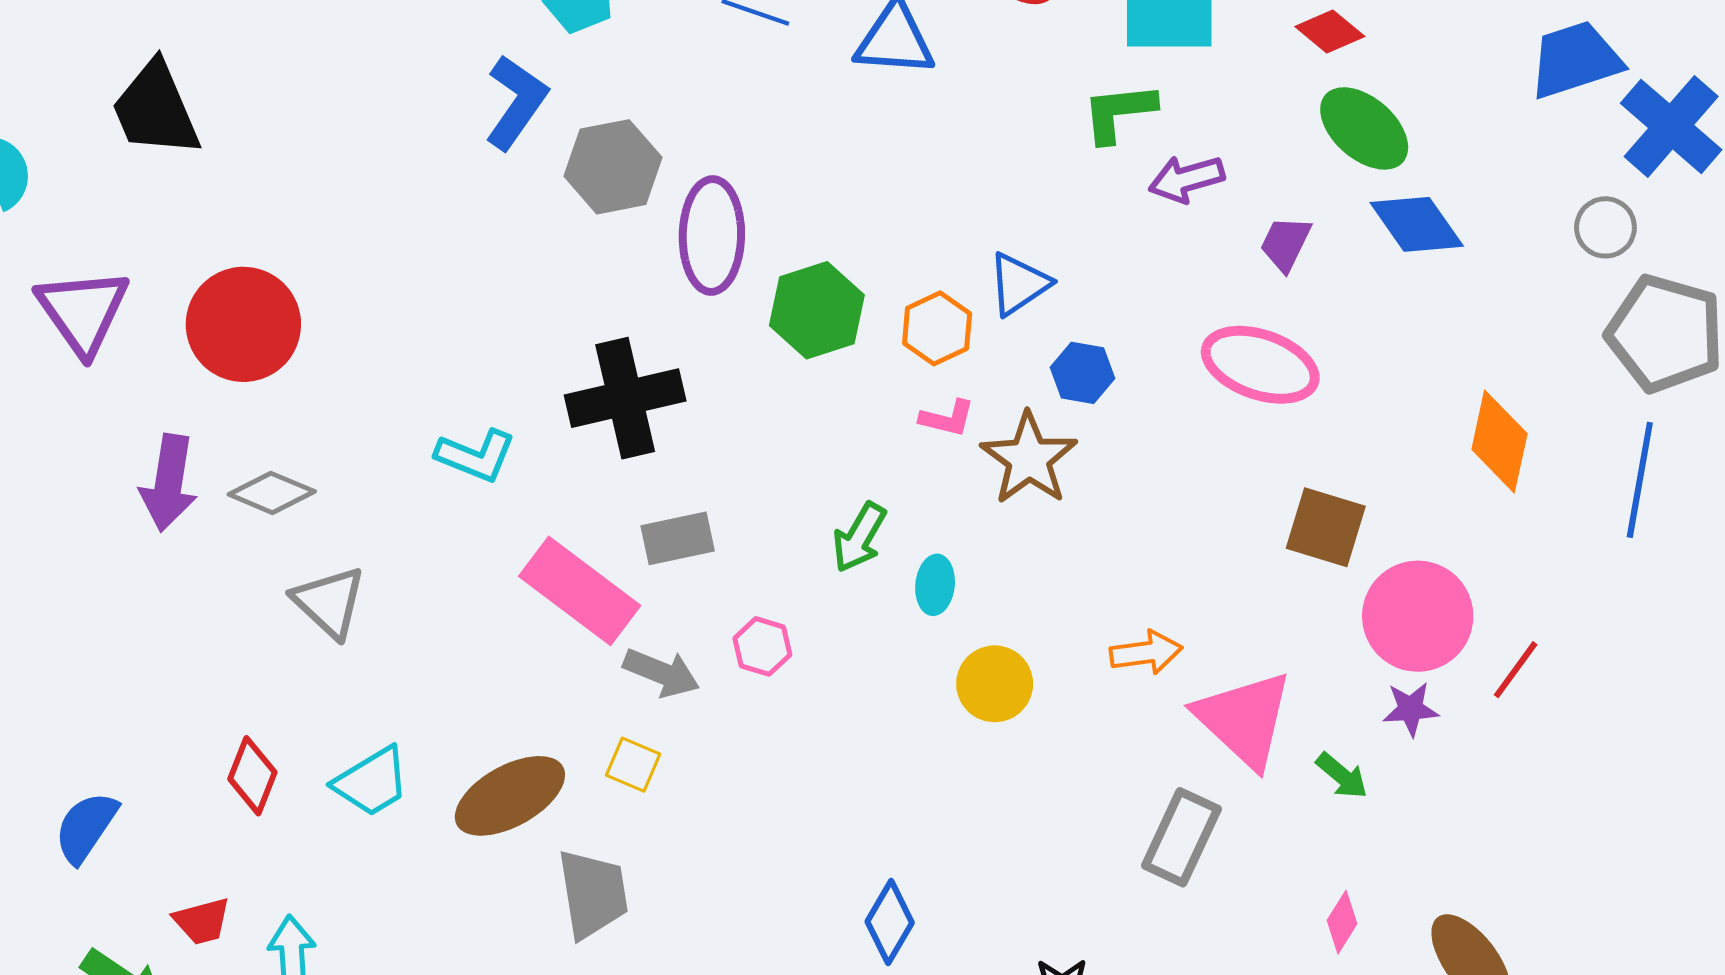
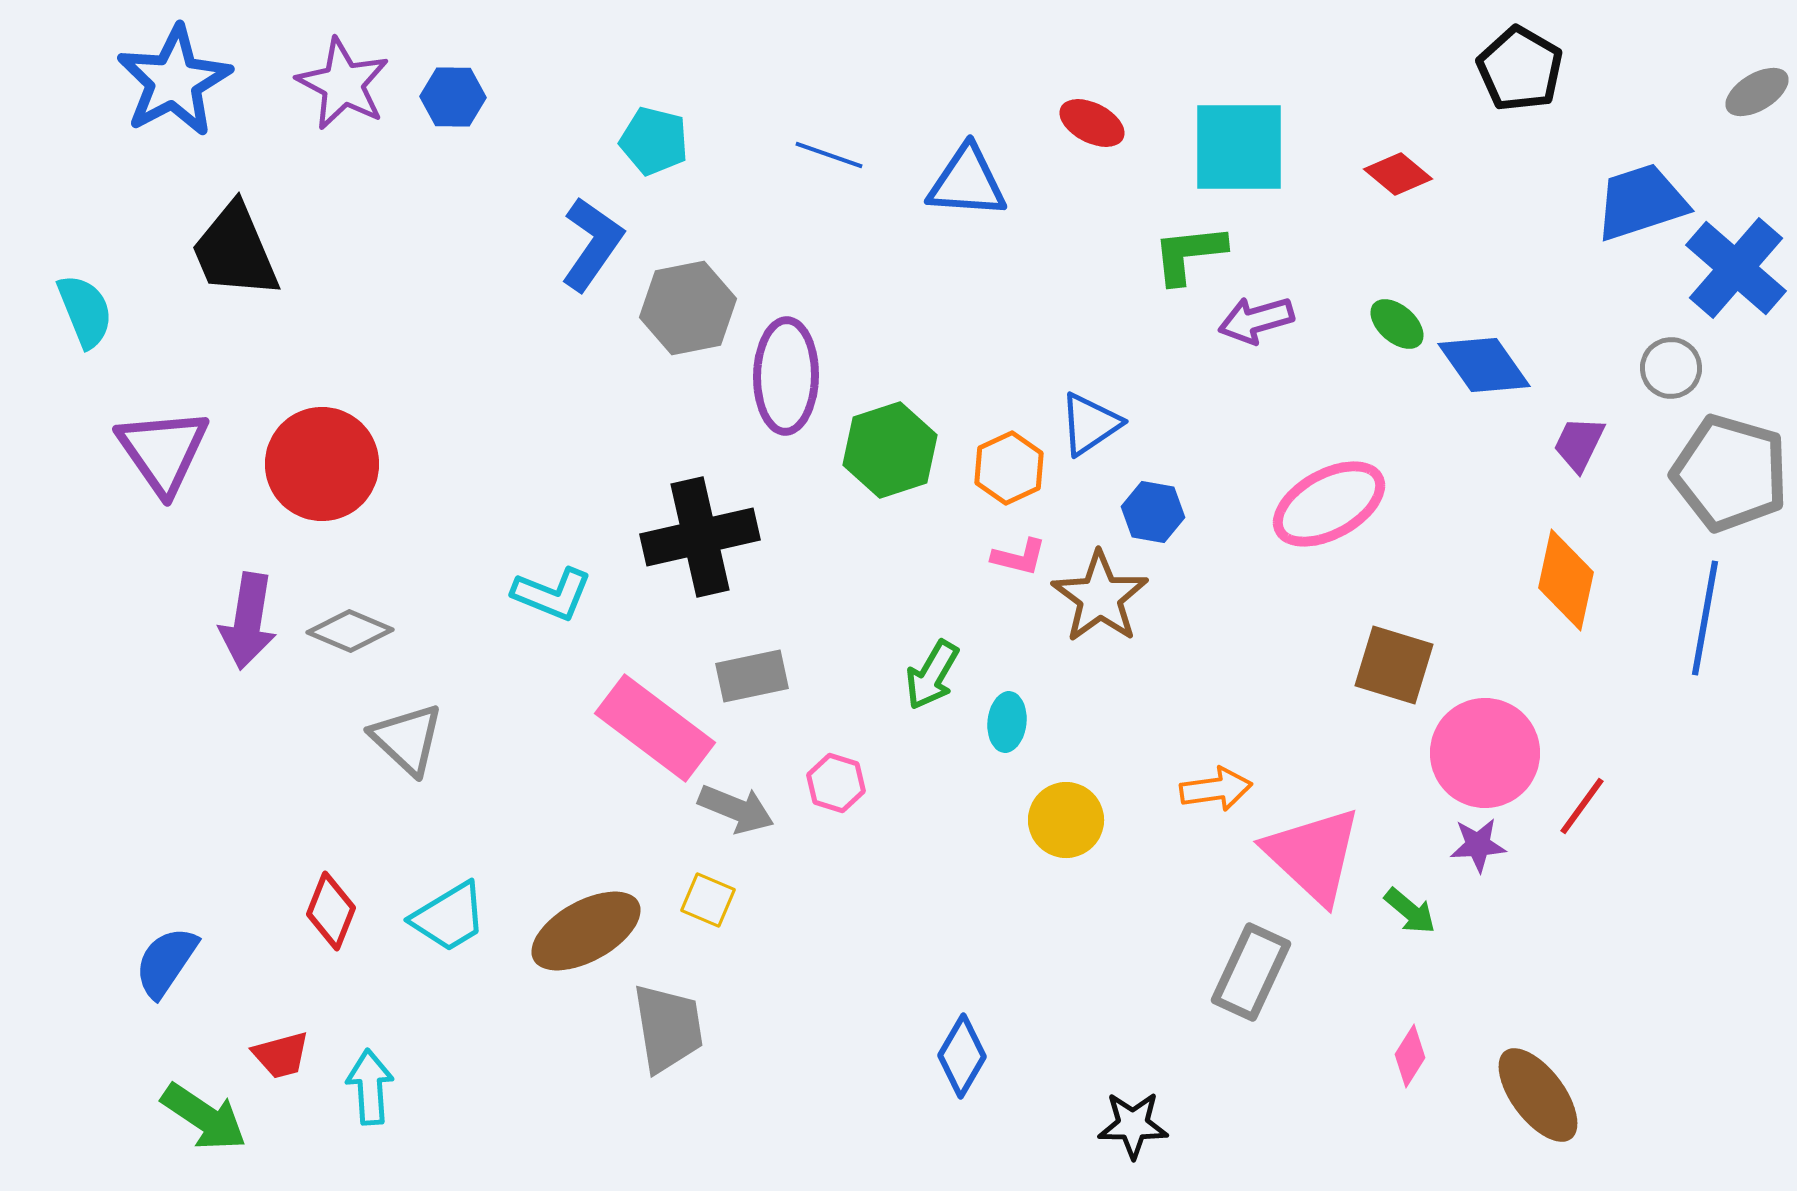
green ellipse: (1364, 128) -> (1397, 324), moved, size x0.6
purple trapezoid: (1285, 244) -> (1579, 444), moved
pink ellipse: (1260, 365) -> (1329, 504), turned -48

